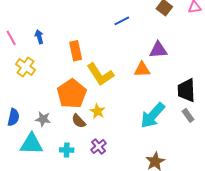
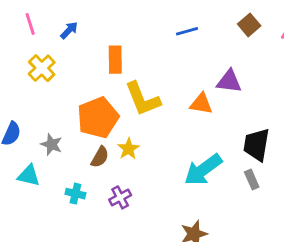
blue arrow: (39, 37) -> (69, 30), turned 48
brown semicircle: (79, 121) -> (100, 157), turned -119
cyan triangle: (31, 144) -> (29, 175), size x0.7

